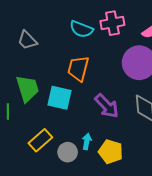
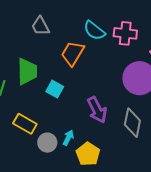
orange trapezoid: (78, 69) -> (73, 53), moved
cyan square: (59, 98) -> (55, 89), size x0.7
yellow rectangle: (40, 140) -> (25, 124), turned 55

